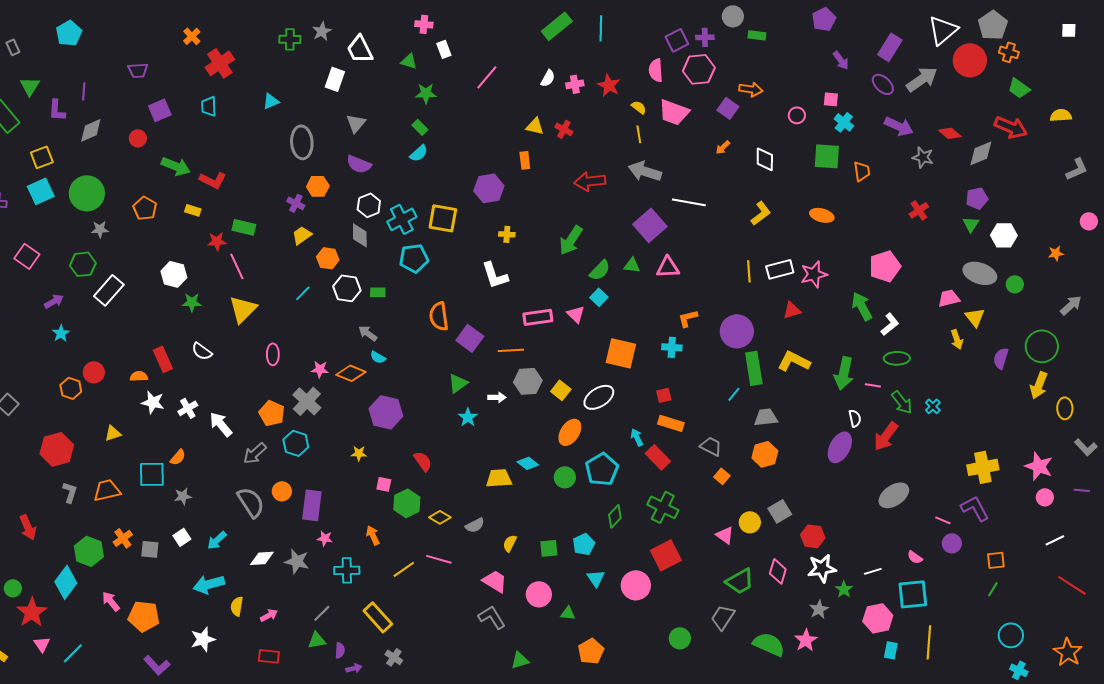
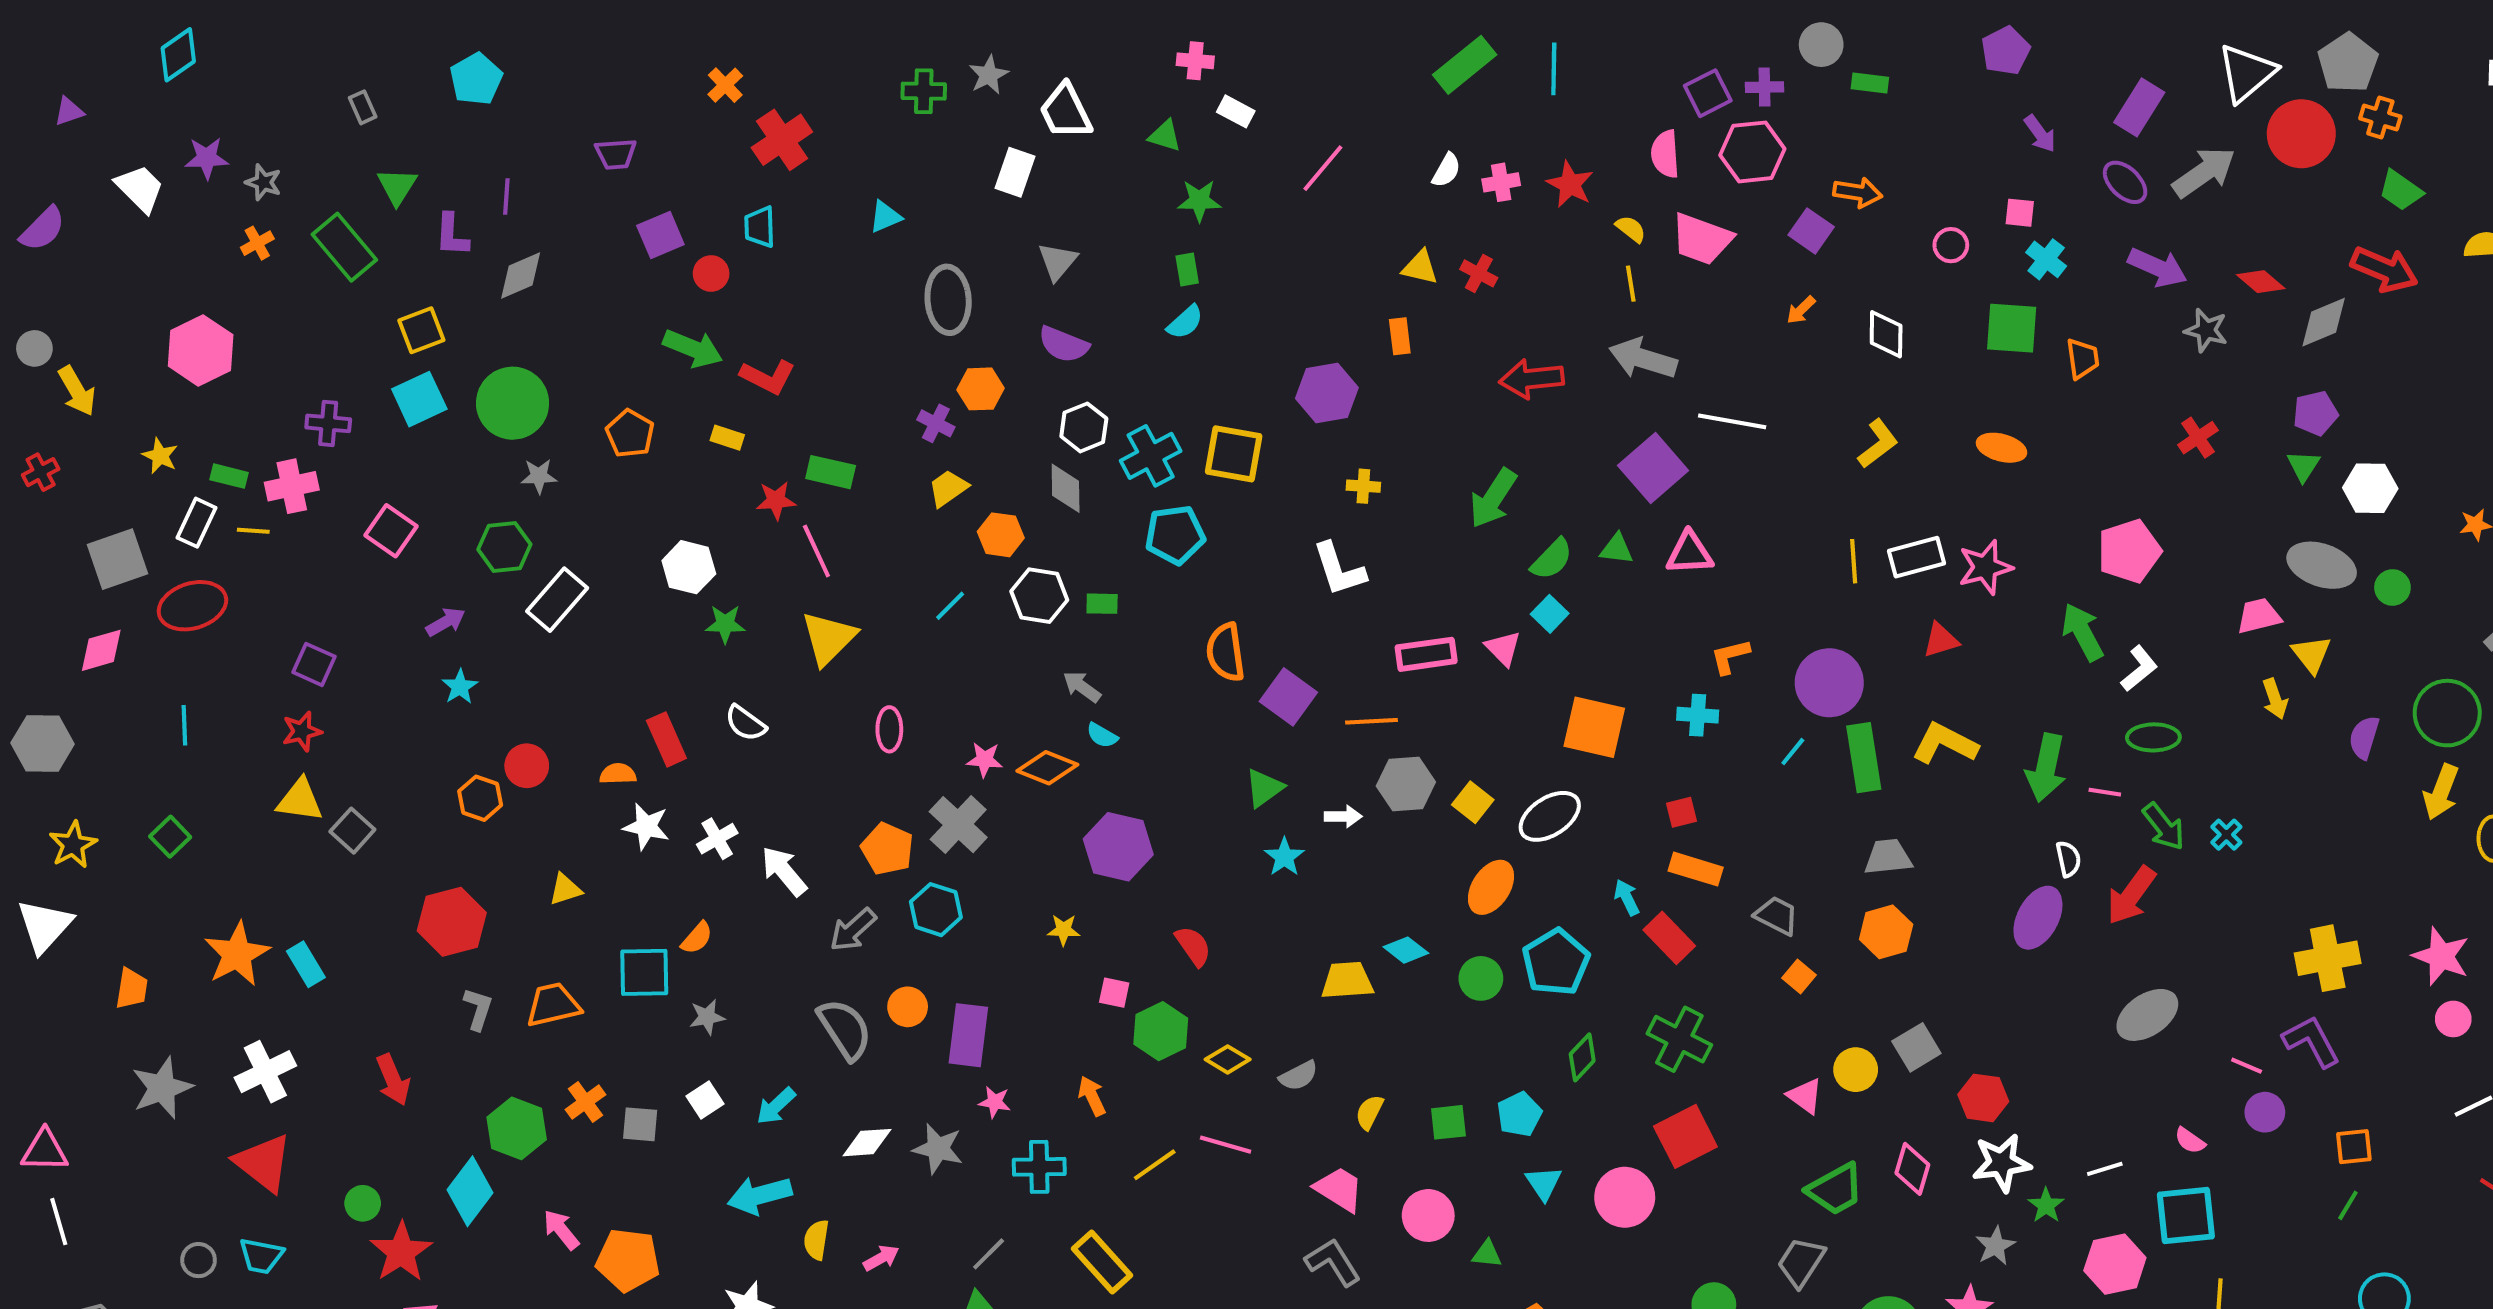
white rectangle: (444, 49) -> (1236, 111), turned -42
green rectangle: (420, 127) -> (1187, 269), turned 35
red circle: (138, 138) -> (711, 273), moved
cyan line: (734, 394) -> (1793, 752), moved

